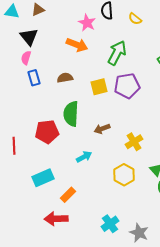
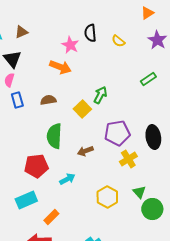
green arrow: (117, 53) -> (100, 95), moved, size x0.7
purple pentagon: (127, 86) -> (117, 133), moved
yellow square: (99, 87) -> (82, 109), turned -30
red pentagon: (47, 132) -> (36, 166), moved
yellow cross: (134, 142) -> (128, 159), moved

